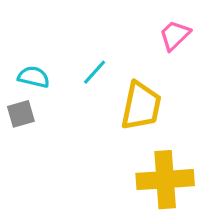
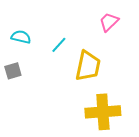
cyan semicircle: (34, 77) -> (21, 37), moved

